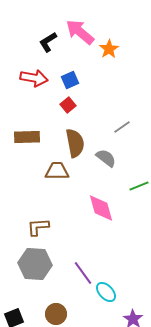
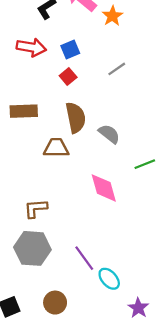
gray line: (122, 127) -> (117, 69), moved

